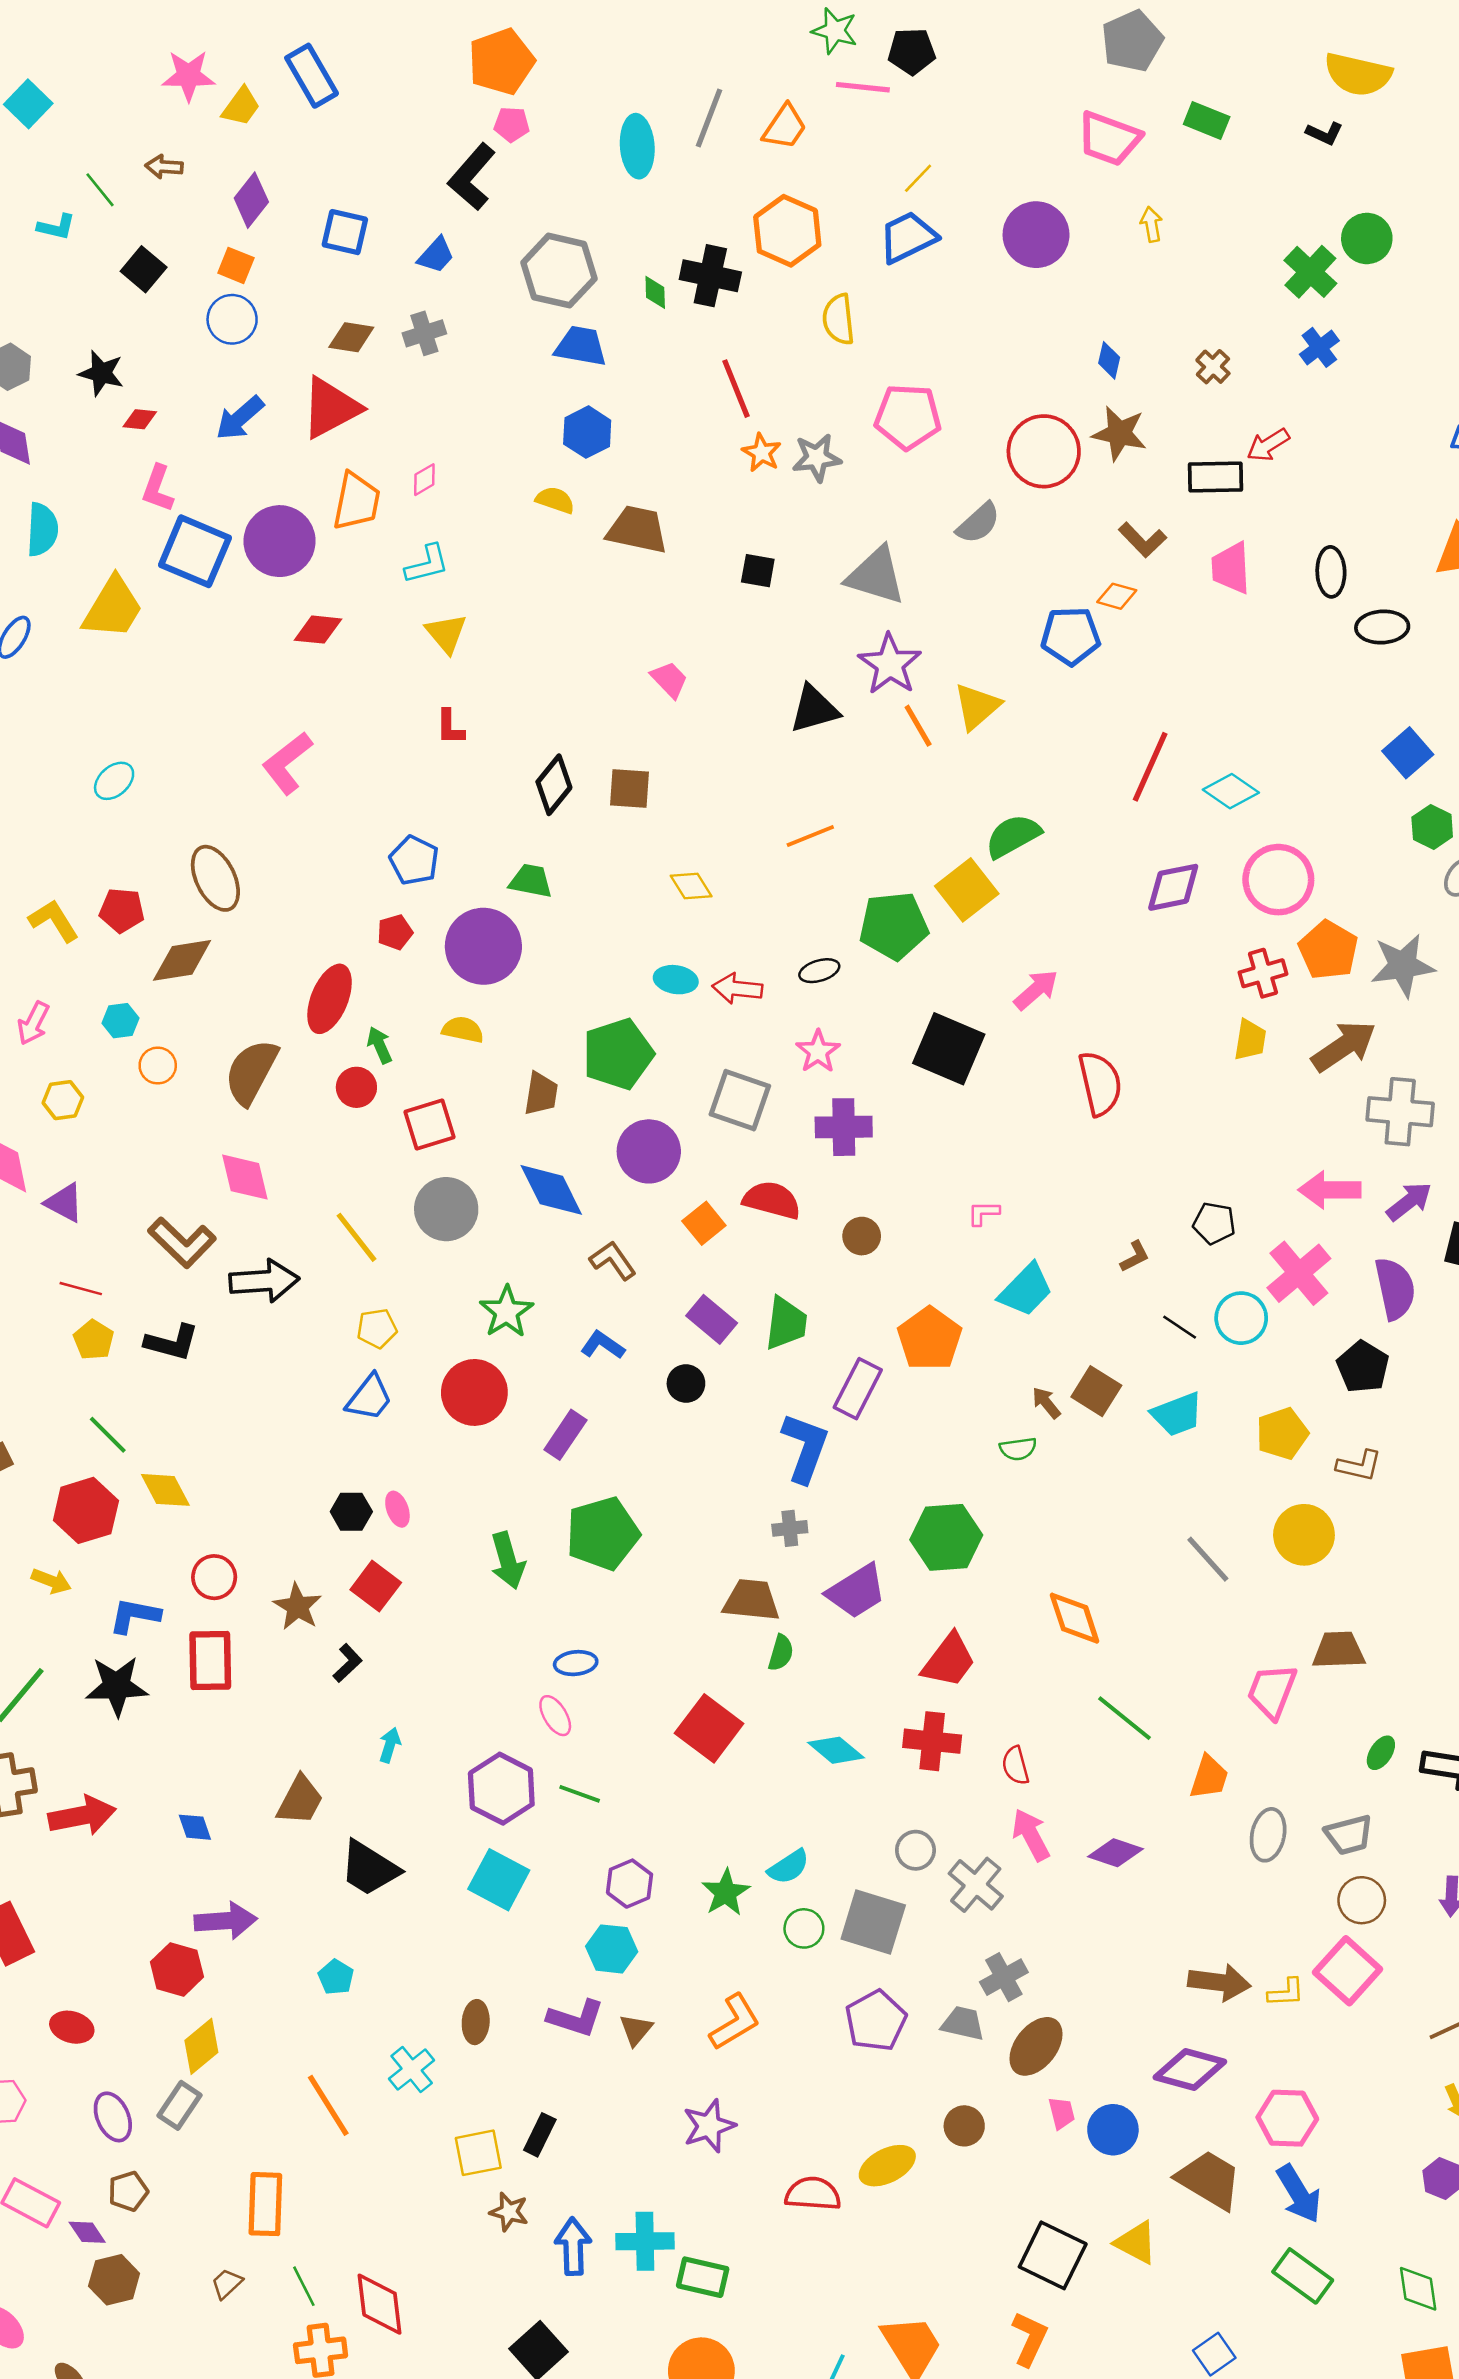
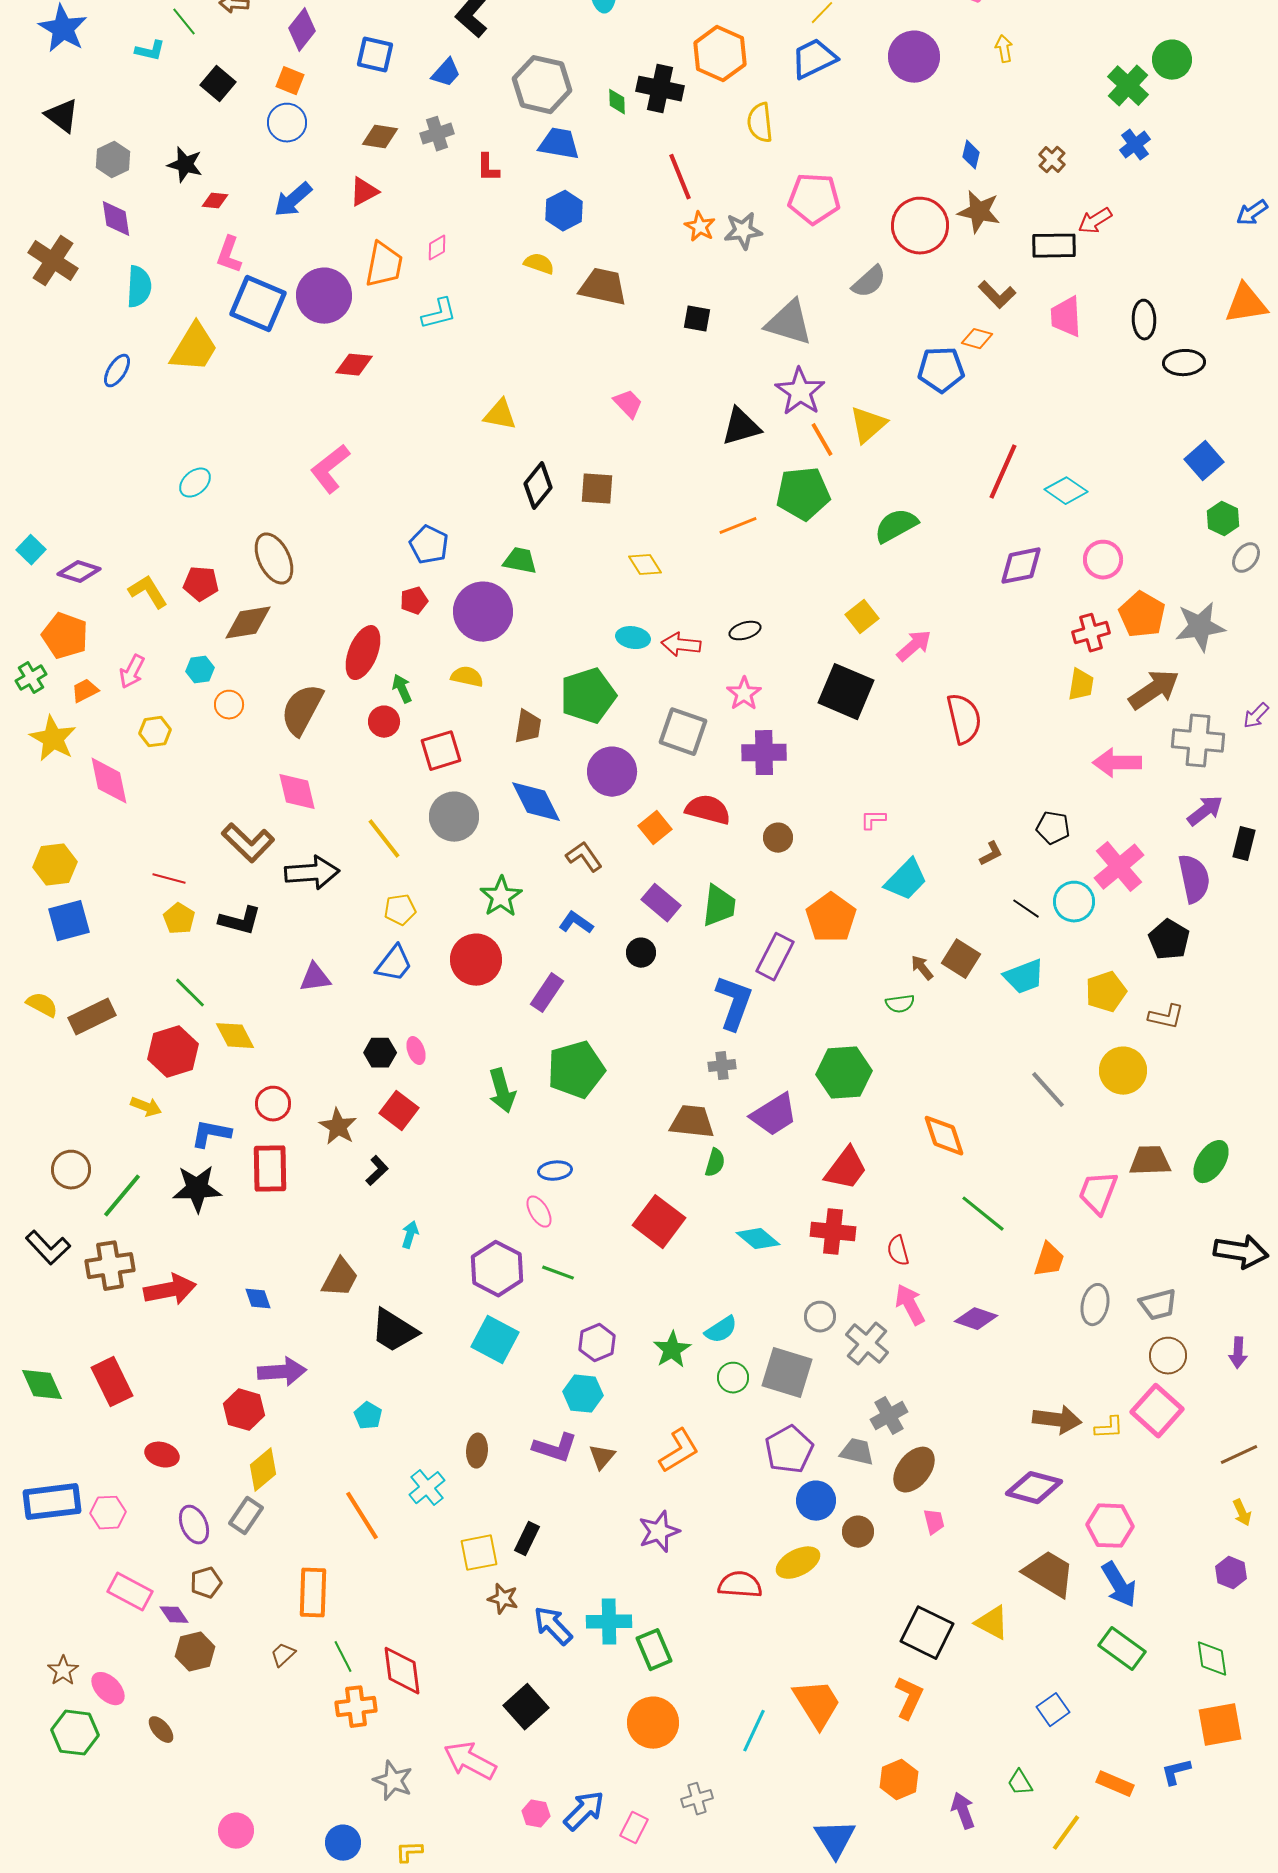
red triangle: (331, 408) -> (364, 192), size x0.6
yellow triangle: (446, 633) -> (500, 415), moved, turned -39
red L-shape: (450, 727) -> (488, 168), moved
pink circle: (1278, 880) -> (1103, 560), size x0.7
yellow square: (967, 890) -> (862, 617), moved, size x0.7
green pentagon: (894, 926) -> (803, 494), moved
pink arrow: (1330, 1190) -> (1117, 763), moved
purple triangle: (64, 1203) -> (315, 978), moved, turned -36
green ellipse: (1381, 1753) -> (1211, 1162), moved, size x1.6
blue circle: (1113, 2130) -> (816, 1501), moved
blue arrow: (573, 2246) -> (553, 1626), turned -42
green rectangle: (703, 2277) -> (654, 1650), turned 54

